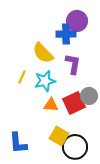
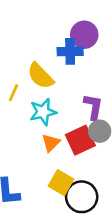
purple L-shape: (73, 64) -> (93, 107), moved
yellow line: (22, 77) -> (13, 93), moved
orange triangle: (51, 105) -> (51, 143), turned -49

